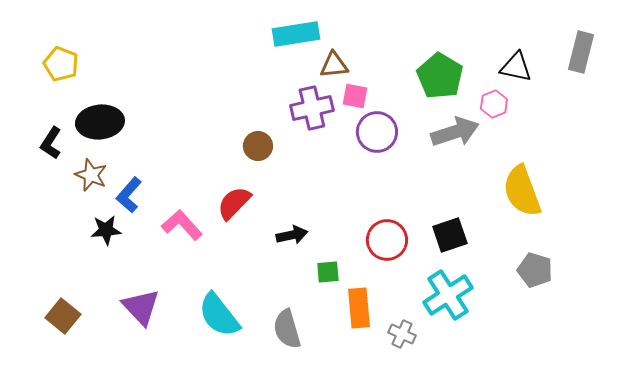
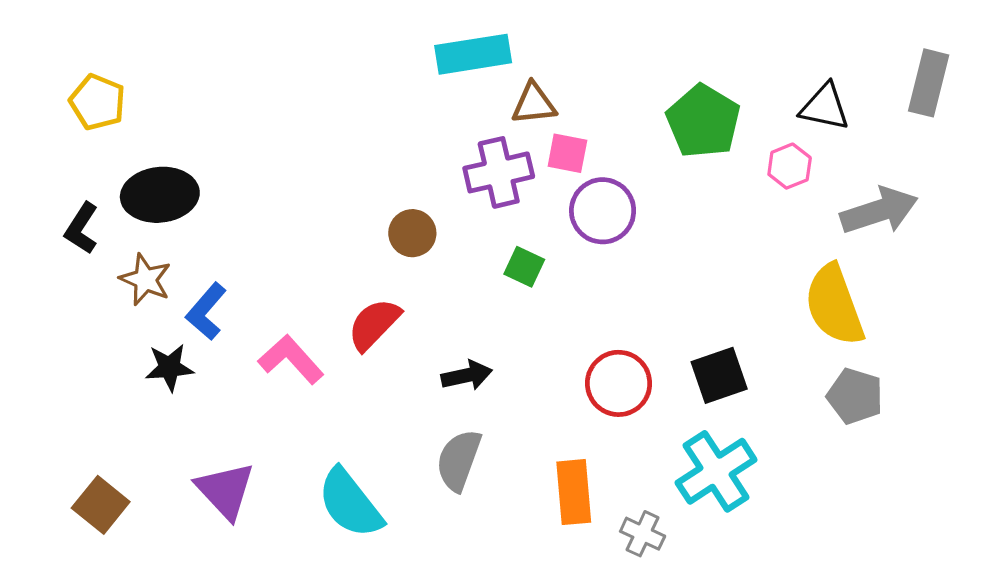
gray arrow: (455, 132) -> (879, 211), moved
gray pentagon: (535, 270) -> (855, 396), moved
green square: (328, 272) -> (524, 267), moved, turned 30
gray semicircle: (287, 329) -> (459, 460), moved, turned 36

